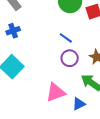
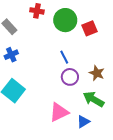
blue line: (66, 38) -> (64, 57), turned 32

